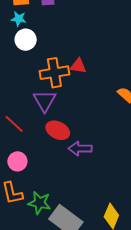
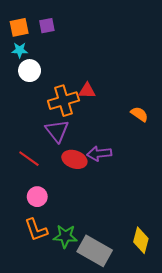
purple arrow: (80, 149) -> (99, 154), moved

